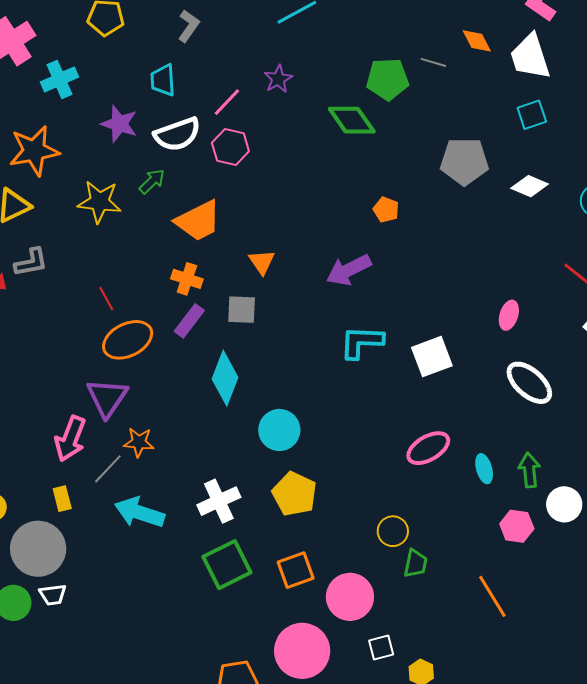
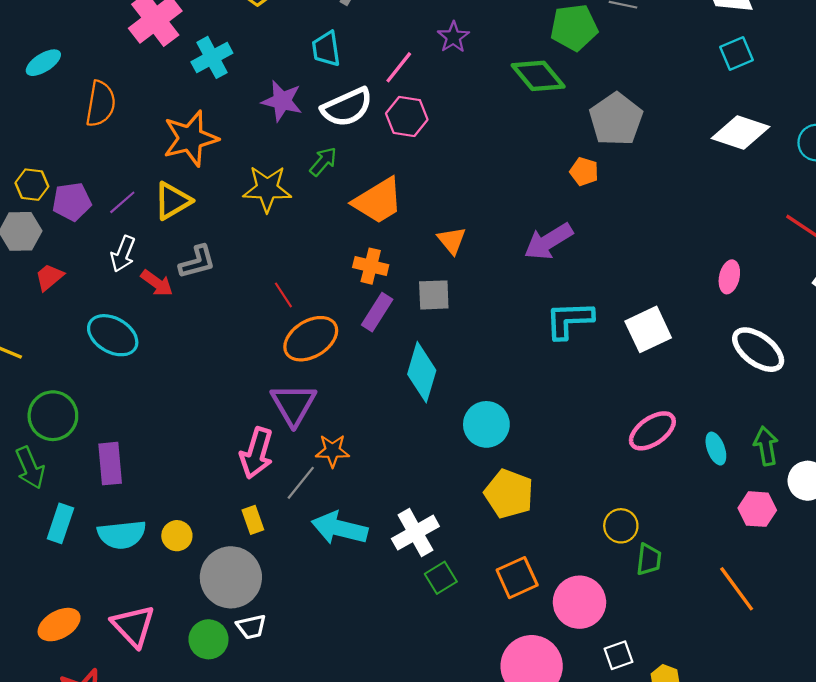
gray pentagon: (464, 161) -> (616, 119), moved, turned -30
white diamond: (530, 186) -> (740, 133), size x1.4
white cross: (219, 501) -> (415, 533), moved
green square: (227, 565) -> (441, 578), size x0.6

